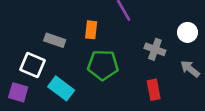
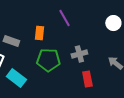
white circle: (187, 32) -> (113, 23), moved
gray cross: (155, 49) -> (79, 54), moved, turned -35

